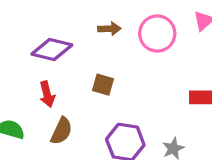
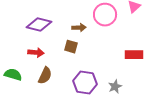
brown arrow: (109, 29) -> (79, 28), moved
red arrow: (47, 94) -> (36, 53), turned -70

